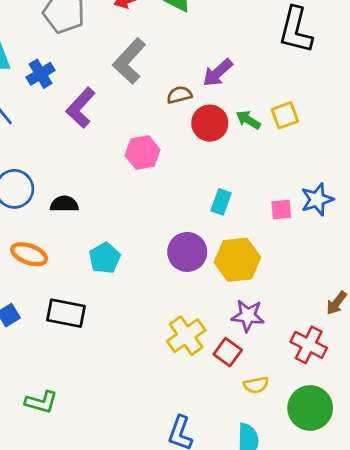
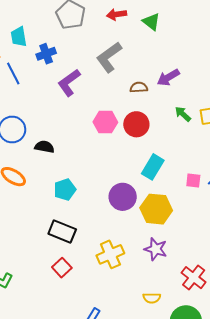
red circle: (210, 123) -> (136, 124), moved
cyan rectangle: (221, 202) -> (153, 167), size x1.4
black rectangle: (66, 313) -> (62, 232), moved
red square: (228, 352) -> (62, 268), moved

